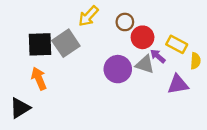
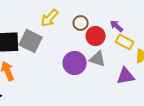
gray square: (66, 43) -> (31, 41), turned -30
purple arrow: (158, 56) -> (117, 26), moved

